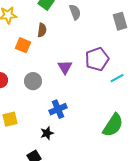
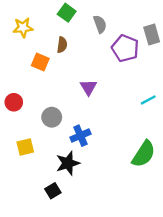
purple pentagon: (97, 59) -> (125, 48), moved, turned -30
gray circle: (33, 81) -> (52, 117), moved
black star: (47, 133) -> (68, 163), size x1.5

